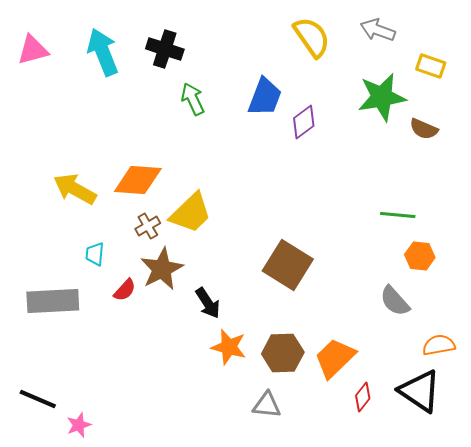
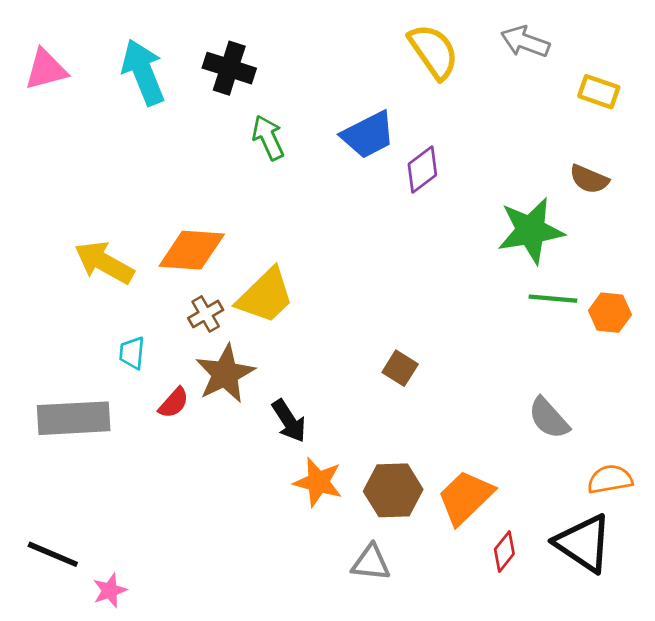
blue trapezoid: (265, 97) -> (368, 135), turned 42
green star: (382, 97) -> (531, 231), moved
orange hexagon: (420, 256) -> (610, 313), moved
brown square: (288, 265) -> (400, 368), size x0.5

